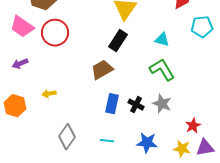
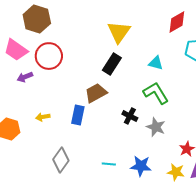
purple arrow: (20, 64) -> (25, 77), moved
blue rectangle: (112, 104) -> (78, 115), moved
black cross: (136, 105) -> (130, 116), moved
cyan line: (107, 141) -> (109, 164), moved

